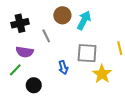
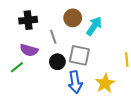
gray square: (87, 53) -> (79, 55), moved
blue arrow: (63, 67) -> (75, 82), moved, size x1.5
black circle: (34, 85) -> (57, 62), moved

